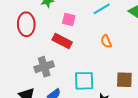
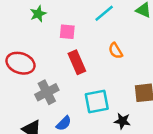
red ellipse: (26, 24) -> (21, 63), moved, turned -60
red rectangle: (62, 41) -> (77, 62), moved, turned 48

